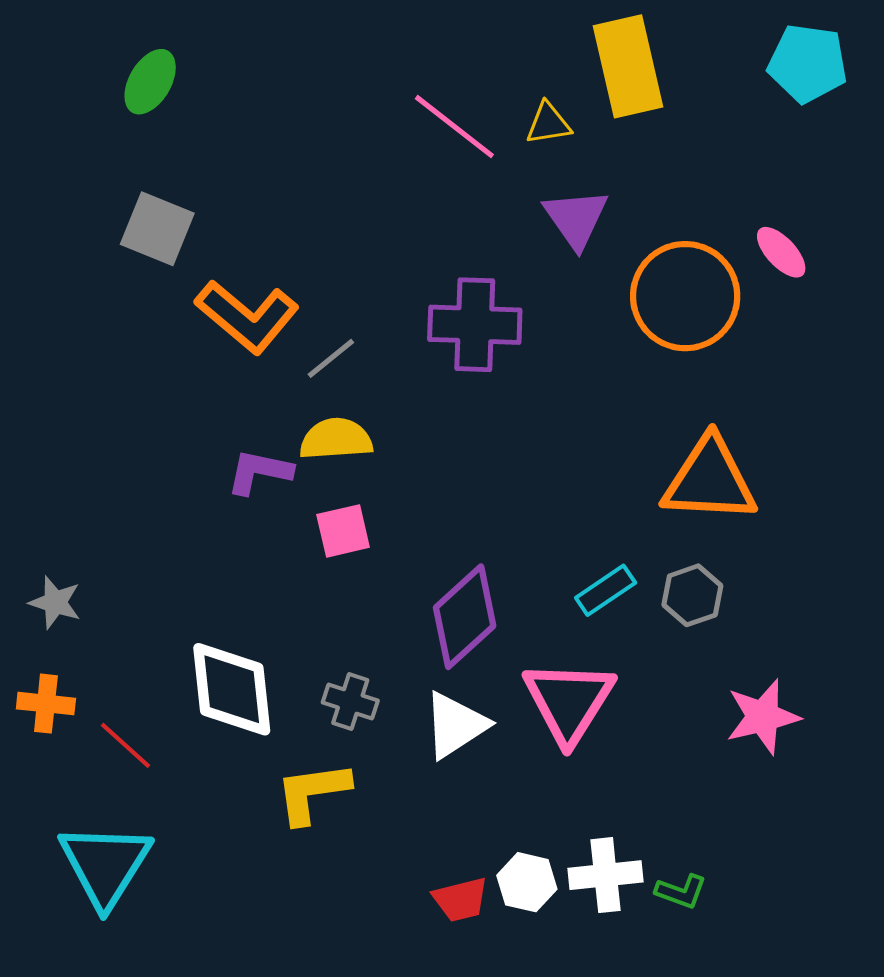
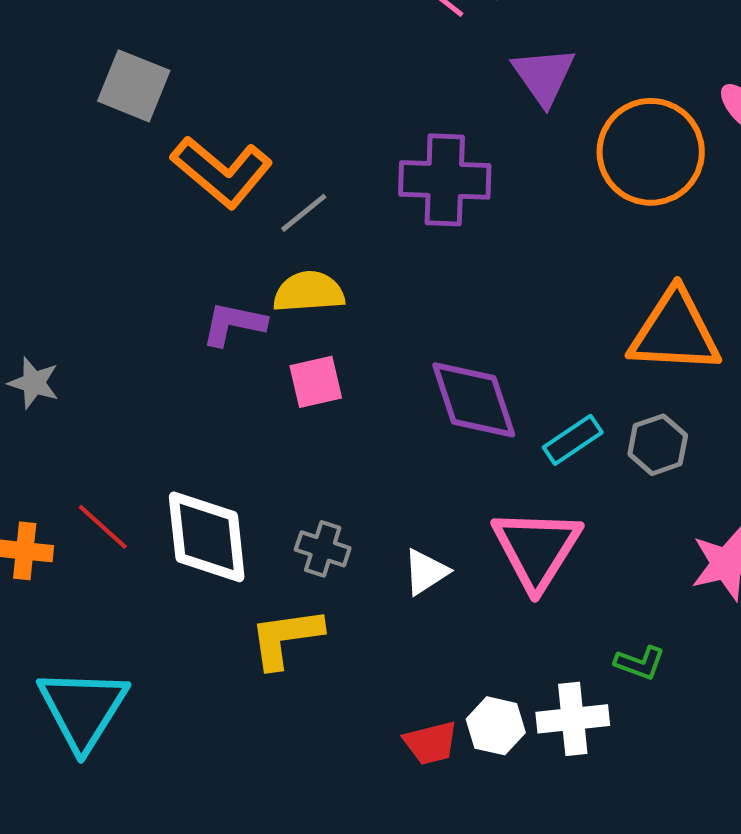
gray star: (55, 602) -> (34, 383), moved
purple diamond: (465, 617) -> (474, 400), moved, turned -66
white triangle: (455, 725) -> (426, 572), size x0.7
red line: (126, 745) -> (103, 527), moved
green L-shape: (681, 891) -> (640, 663), moved

